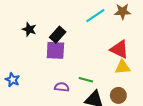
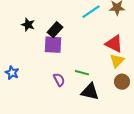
yellow triangle: (123, 67) -> (117, 61), turned -42
purple semicircle: (62, 87) -> (59, 80), turned 56
brown circle: (118, 95) -> (122, 82), moved

